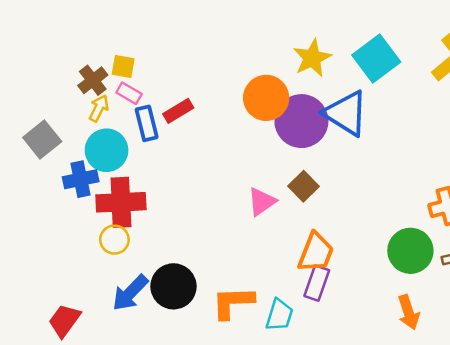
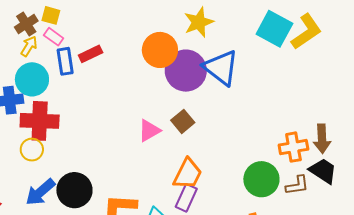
cyan square: (376, 59) -> (274, 29), moved, turned -30

